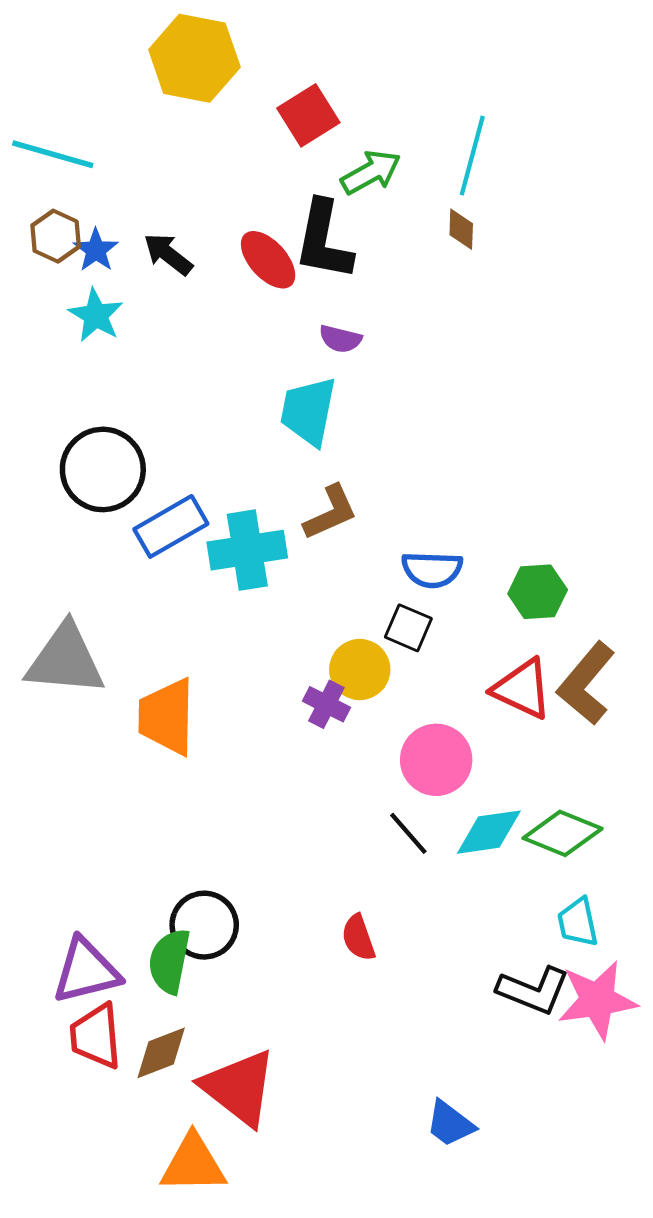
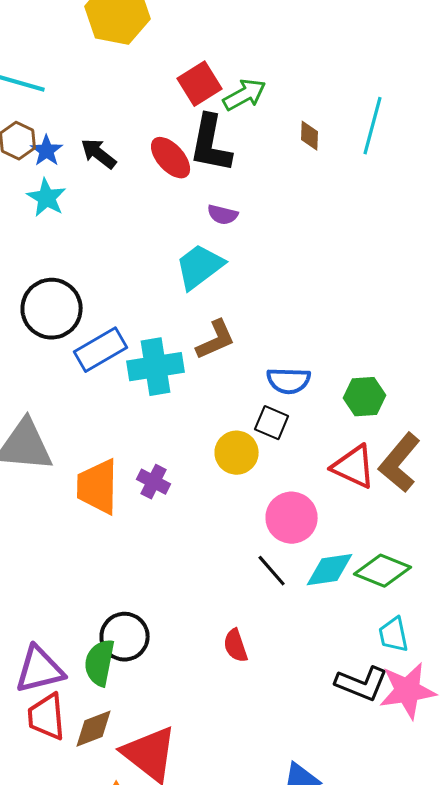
red square: (308, 115) -> (200, 84), moved
cyan line: (472, 156) -> (373, 126), moved
cyan trapezoid: (308, 411) -> (200, 267), turned 42
purple cross: (326, 704) -> (154, 482), moved

